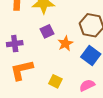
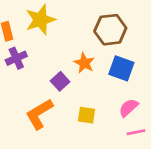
purple square: (47, 31) -> (60, 81), moved
purple cross: (15, 44) -> (16, 58), moved

